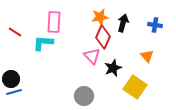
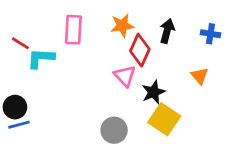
orange star: (100, 17) -> (122, 26), moved
cyan L-shape: (43, 43) -> (41, 58), moved
yellow square: (135, 87) -> (164, 119), moved

